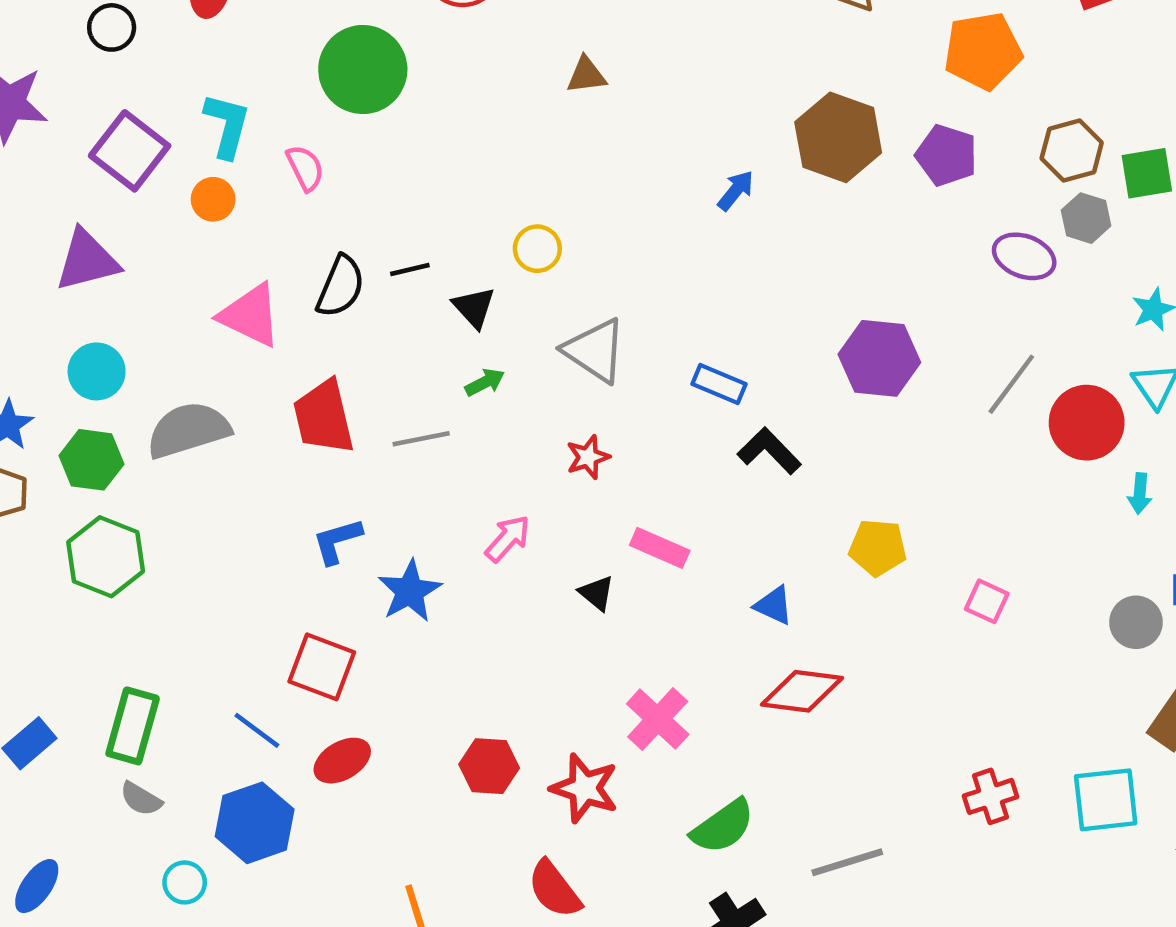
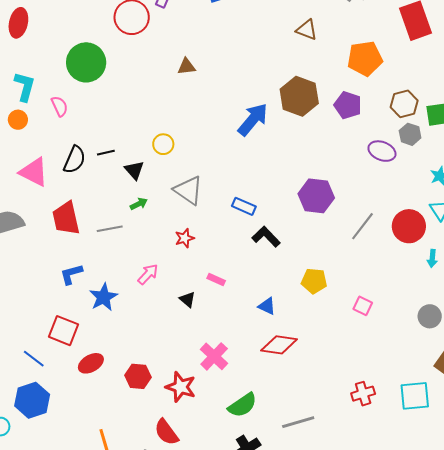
blue arrow: (736, 191) -> (253, 119), size x1.8
gray line: (1011, 384) -> (362, 226), moved
pink rectangle: (660, 548) -> (216, 279), size x0.7
red ellipse: (342, 761) -> (91, 363), moved

